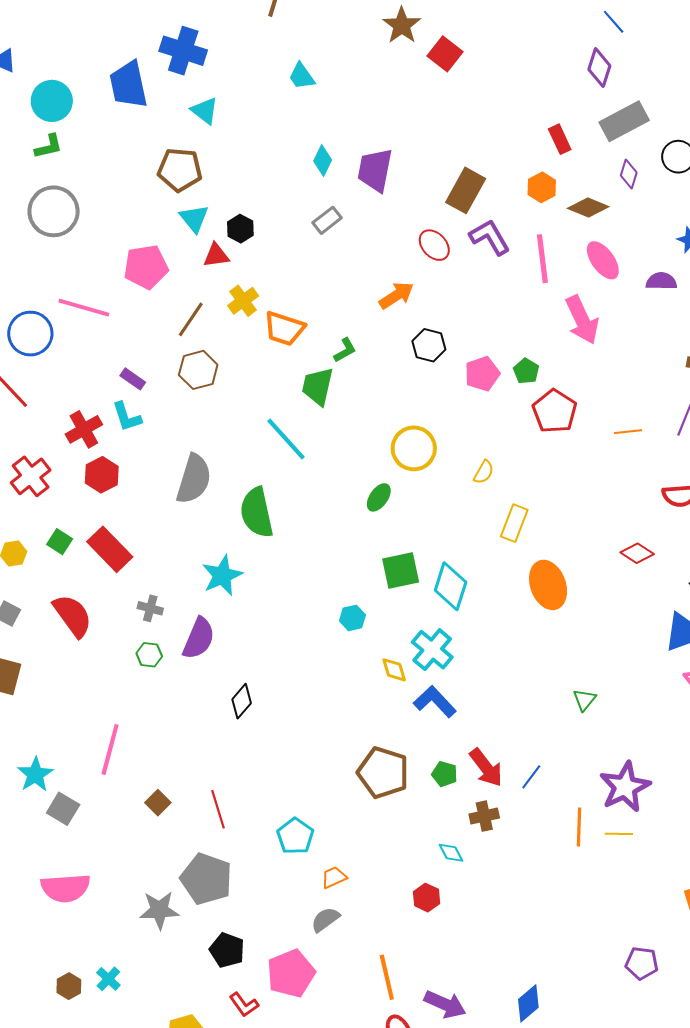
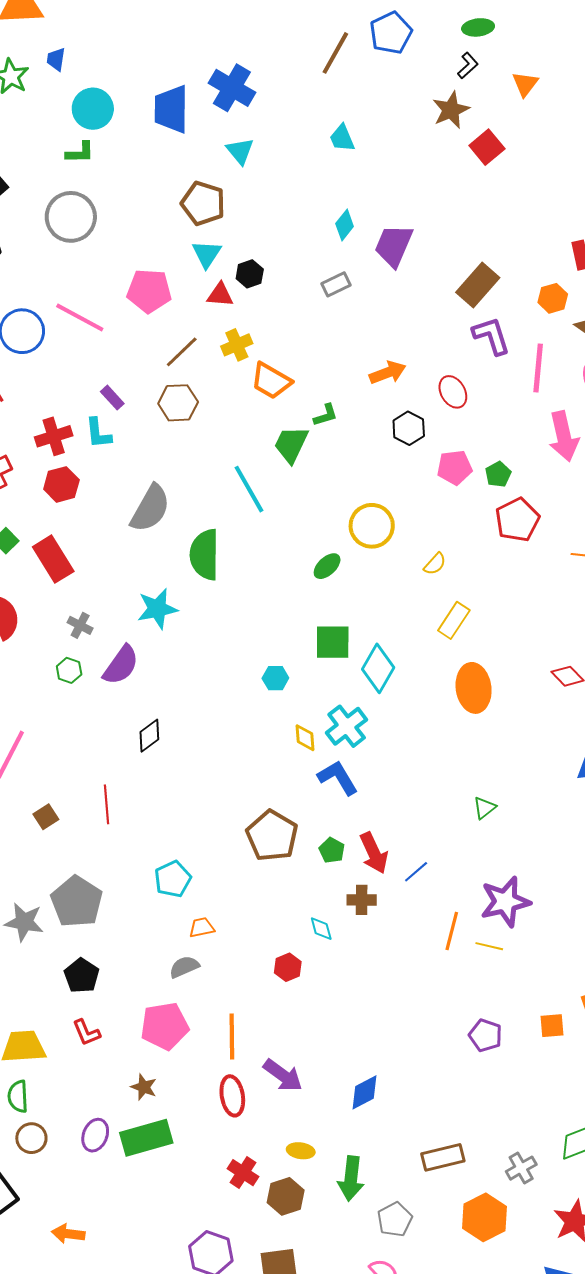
red ellipse: (434, 245) -> (453, 392), moved
red line: (218, 809) -> (107, 804), moved
purple pentagon: (642, 963) -> (485, 1035), moved
pink pentagon: (291, 973) -> (165, 1026), moved

